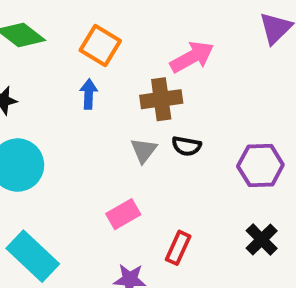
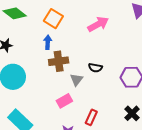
brown cross: (161, 99) -> (59, 61), moved
gray triangle: (144, 150) -> (76, 80), moved

